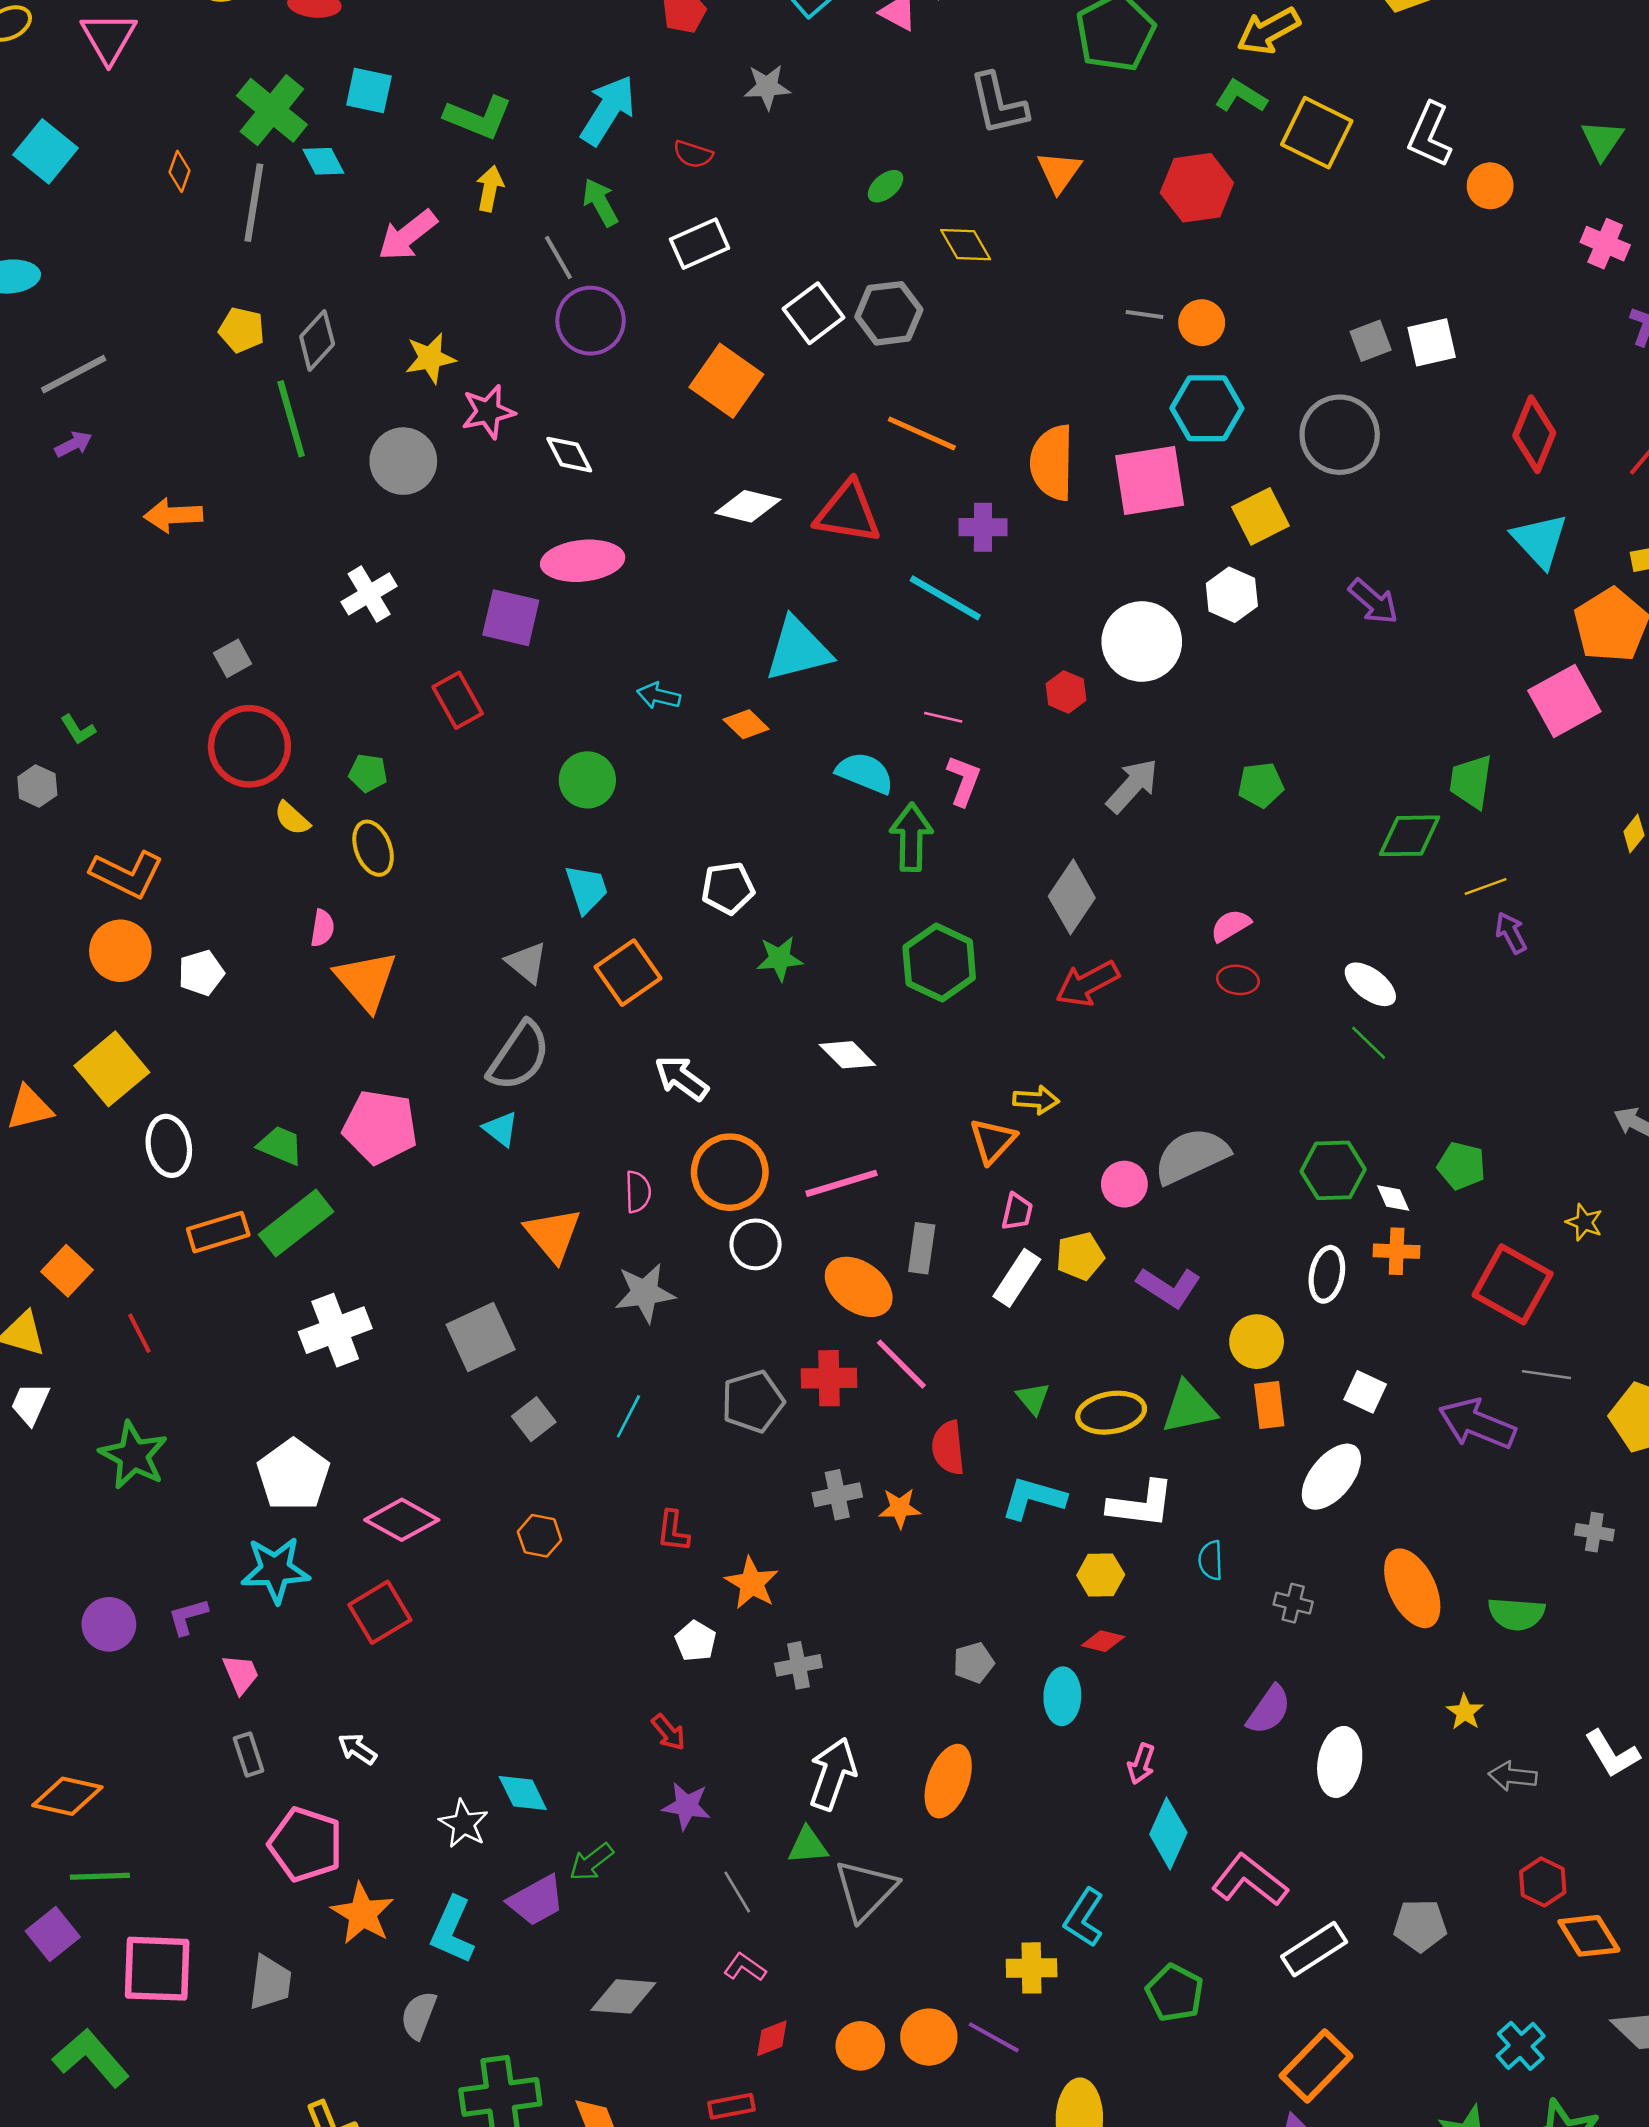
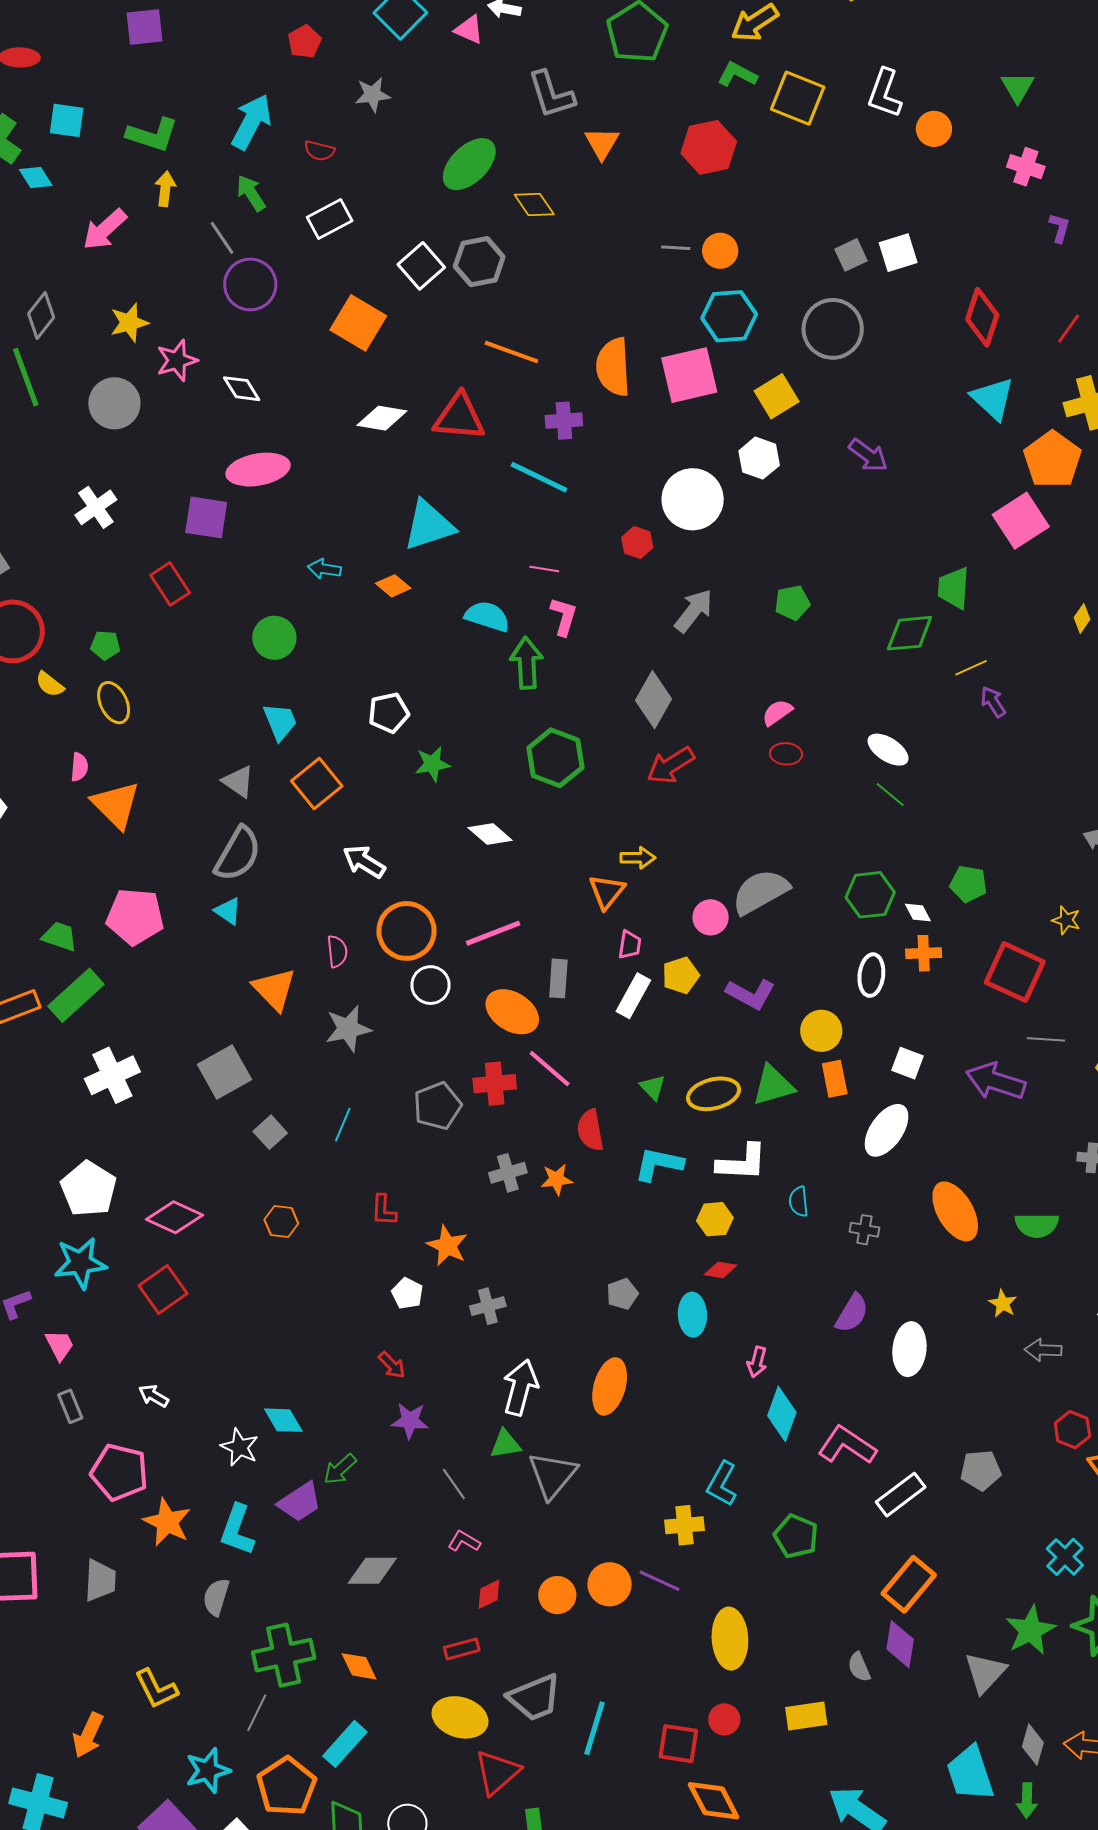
green ellipse: (886, 186) -> (469, 164), size x2.0

